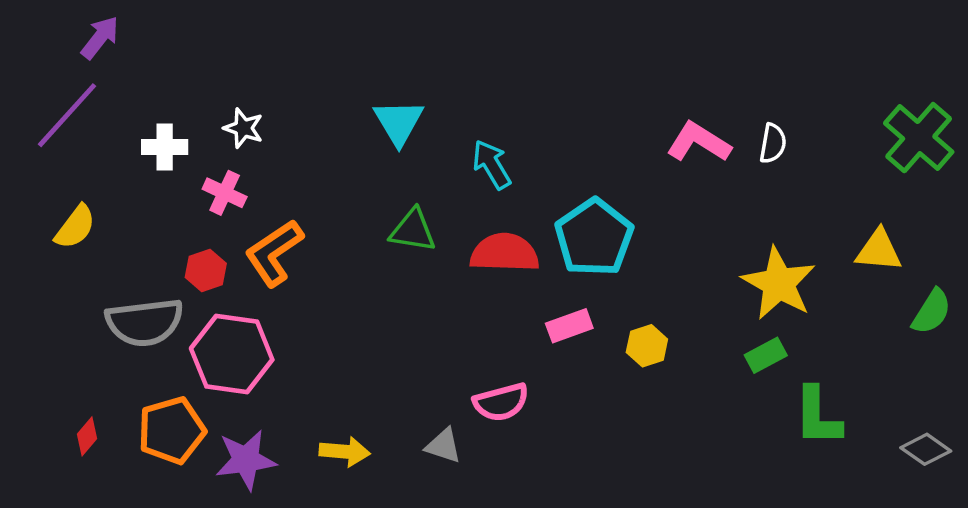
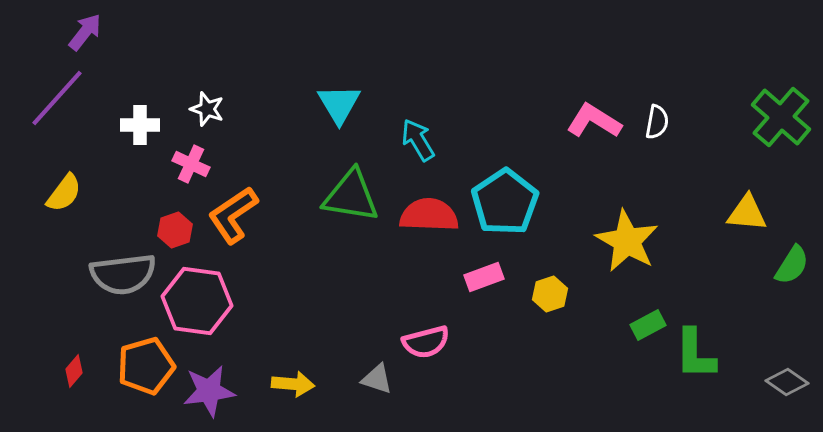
green triangle: (413, 230) -> (351, 196), size x1.4
yellow star: (779, 283) -> (627, 241), moved
green rectangle: (766, 355) -> (648, 325), moved

